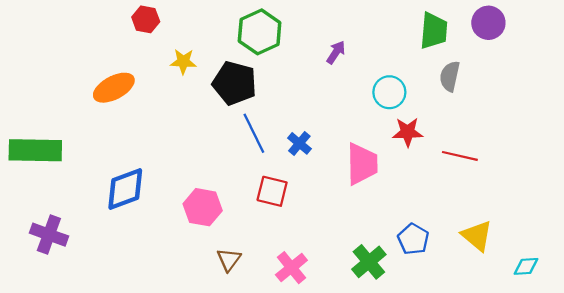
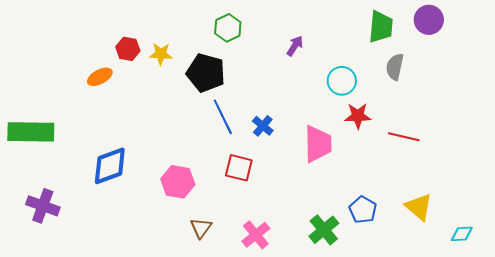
red hexagon: (146, 19) -> (128, 49), moved
green hexagon: (260, 32) -> (228, 28), size x0.7
orange ellipse: (114, 88) -> (100, 77), size x0.7

